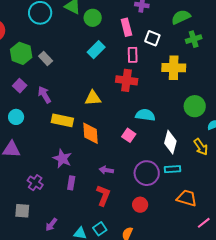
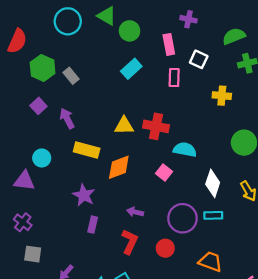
yellow cross: (174, 68) -> (222, 96), size x0.7
red cross: (127, 80) -> (156, 126), moved
cyan circle: (16, 117) -> (42, 158), moved
orange diamond: (90, 133) -> (119, 167), turned 70
purple cross: (35, 183) -> (23, 222), moved
orange trapezoid: (187, 198) -> (211, 262), moved
red circle: (140, 205) -> (165, 248), moved

